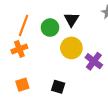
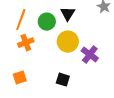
orange cross: (19, 49) -> (26, 43), moved
black square: (58, 87) -> (63, 80), moved

